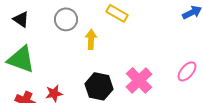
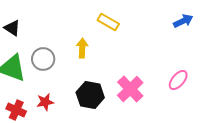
gray circle: (66, 19) -> (43, 59), moved

